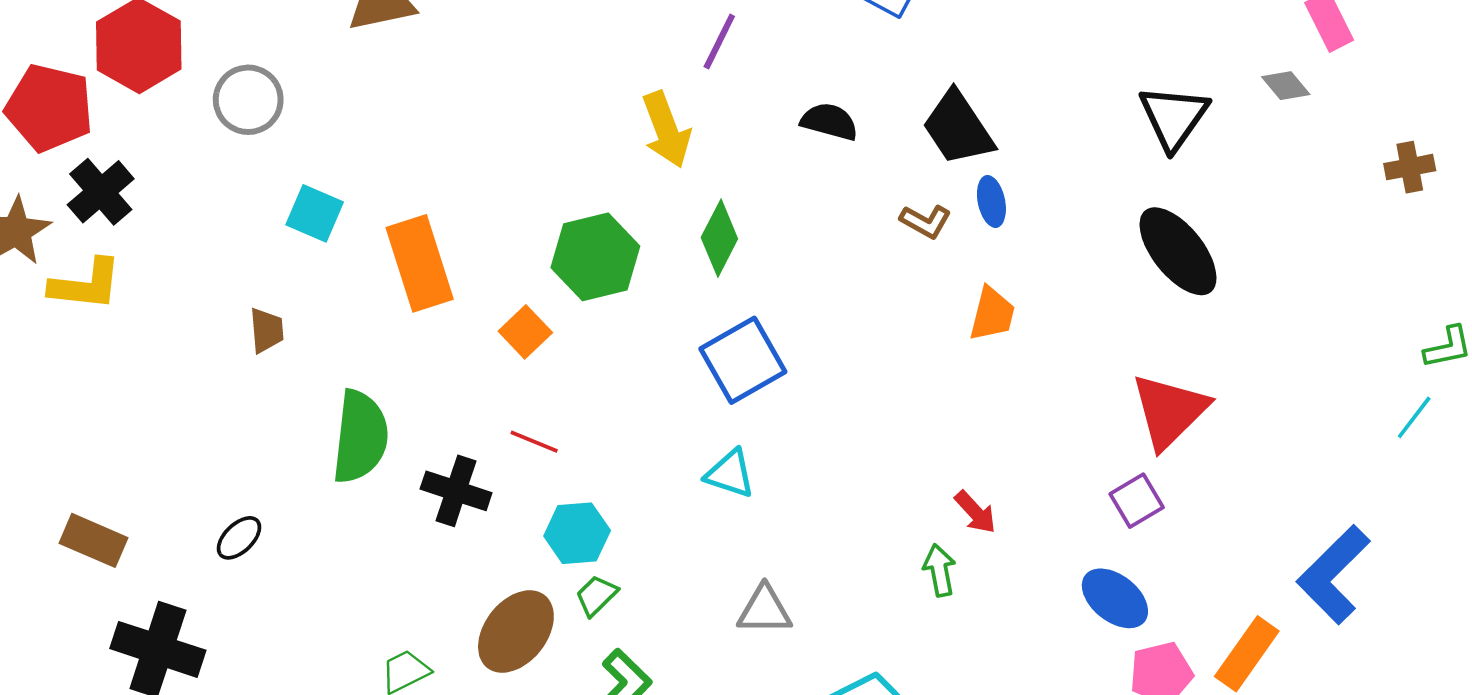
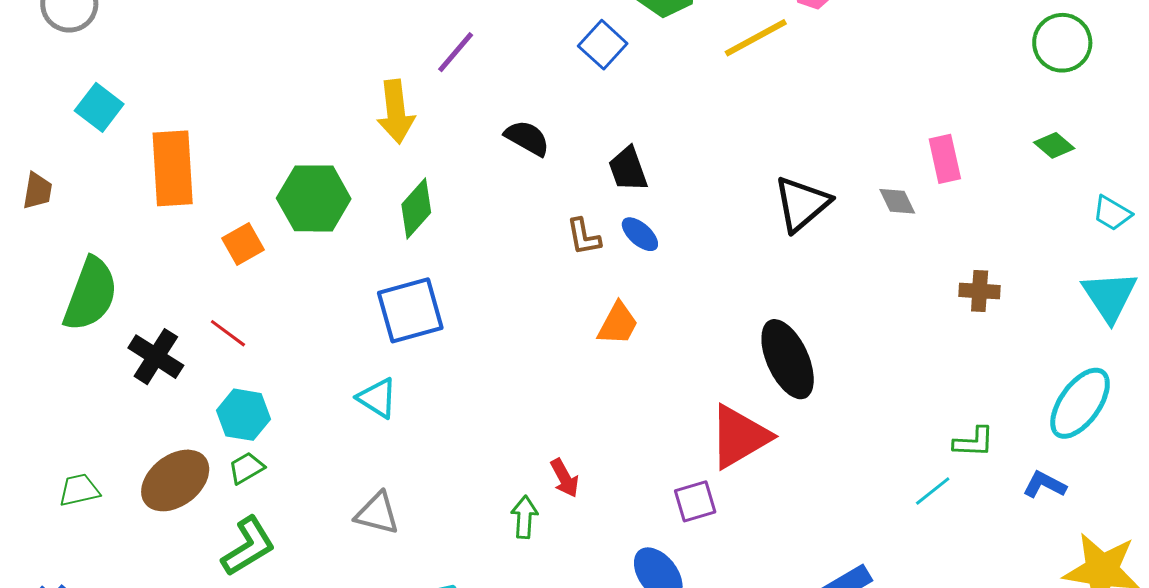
black trapezoid: (958, 128) -> (628, 169), size x0.7
blue ellipse: (991, 201) -> (640, 234), turned -51
brown L-shape: (926, 221) -> (584, 237), turned 36
black ellipse: (1178, 251) -> (788, 359), moved

